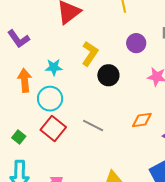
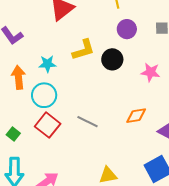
purple circle: (136, 43) -> (127, 29), moved
yellow L-shape: (90, 54) -> (83, 50), turned 40
black circle: (108, 75) -> (112, 59), moved

